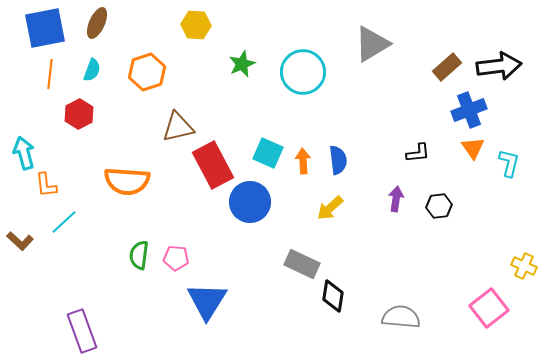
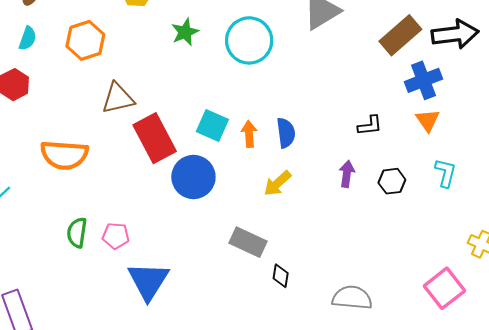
brown rectangle: (447, 67) -> (400, 35), size x1.4
cyan L-shape: (509, 163) -> (445, 173), moved
black diamond: (333, 296) -> (281, 276), size x0.7

